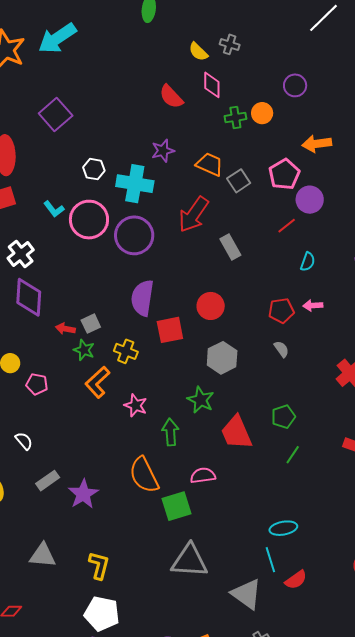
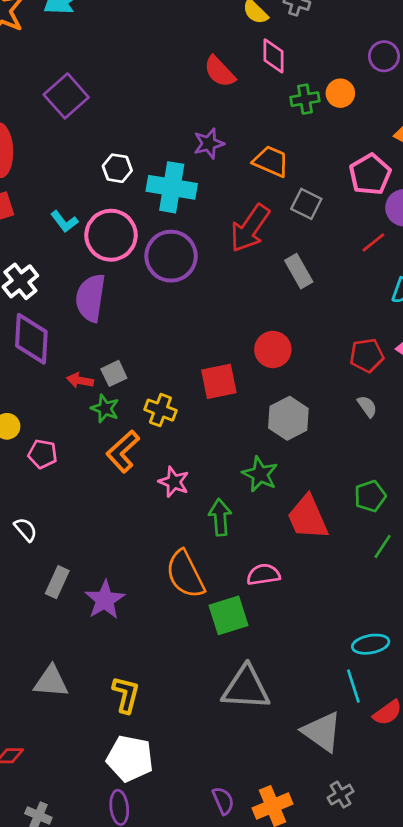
gray square: (239, 181) -> (306, 204), moved, turned -30
purple semicircle: (142, 298) -> (91, 298), moved
gray rectangle: (48, 481) -> (57, 582), turned -30

